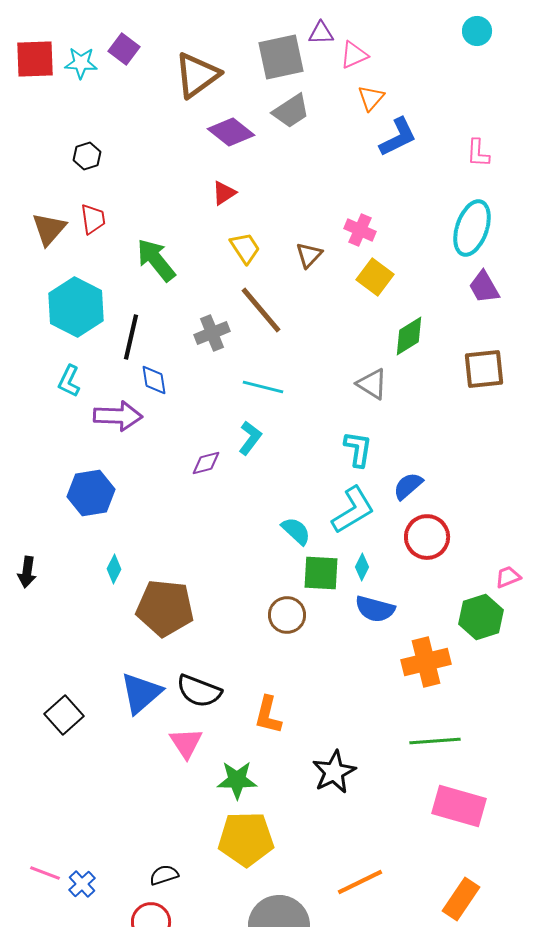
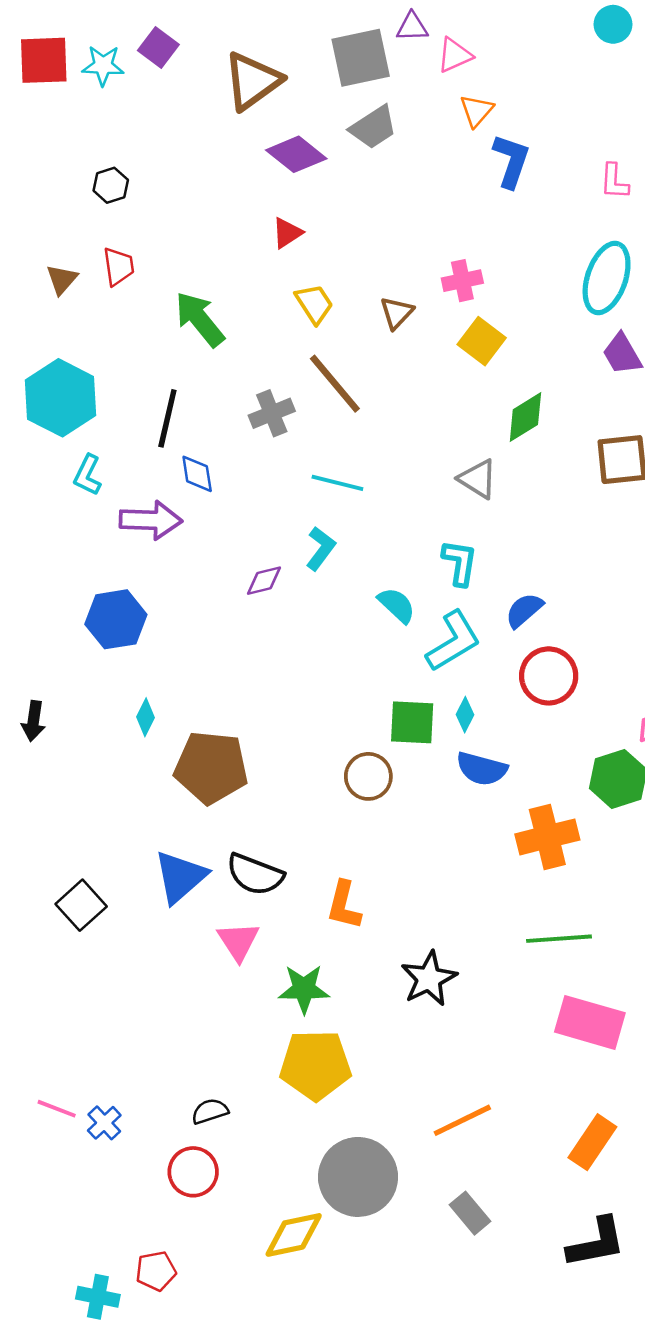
blue L-shape: (398, 137) -> (511, 161), turned -45
brown triangle: (49, 229) -> (62, 279), size x0.7
pink cross: (360, 230) -> (462, 281), turned -36
cyan hexagon: (76, 307) -> (61, 398), moved
cyan semicircle: (296, 531) -> (397, 605), moved

